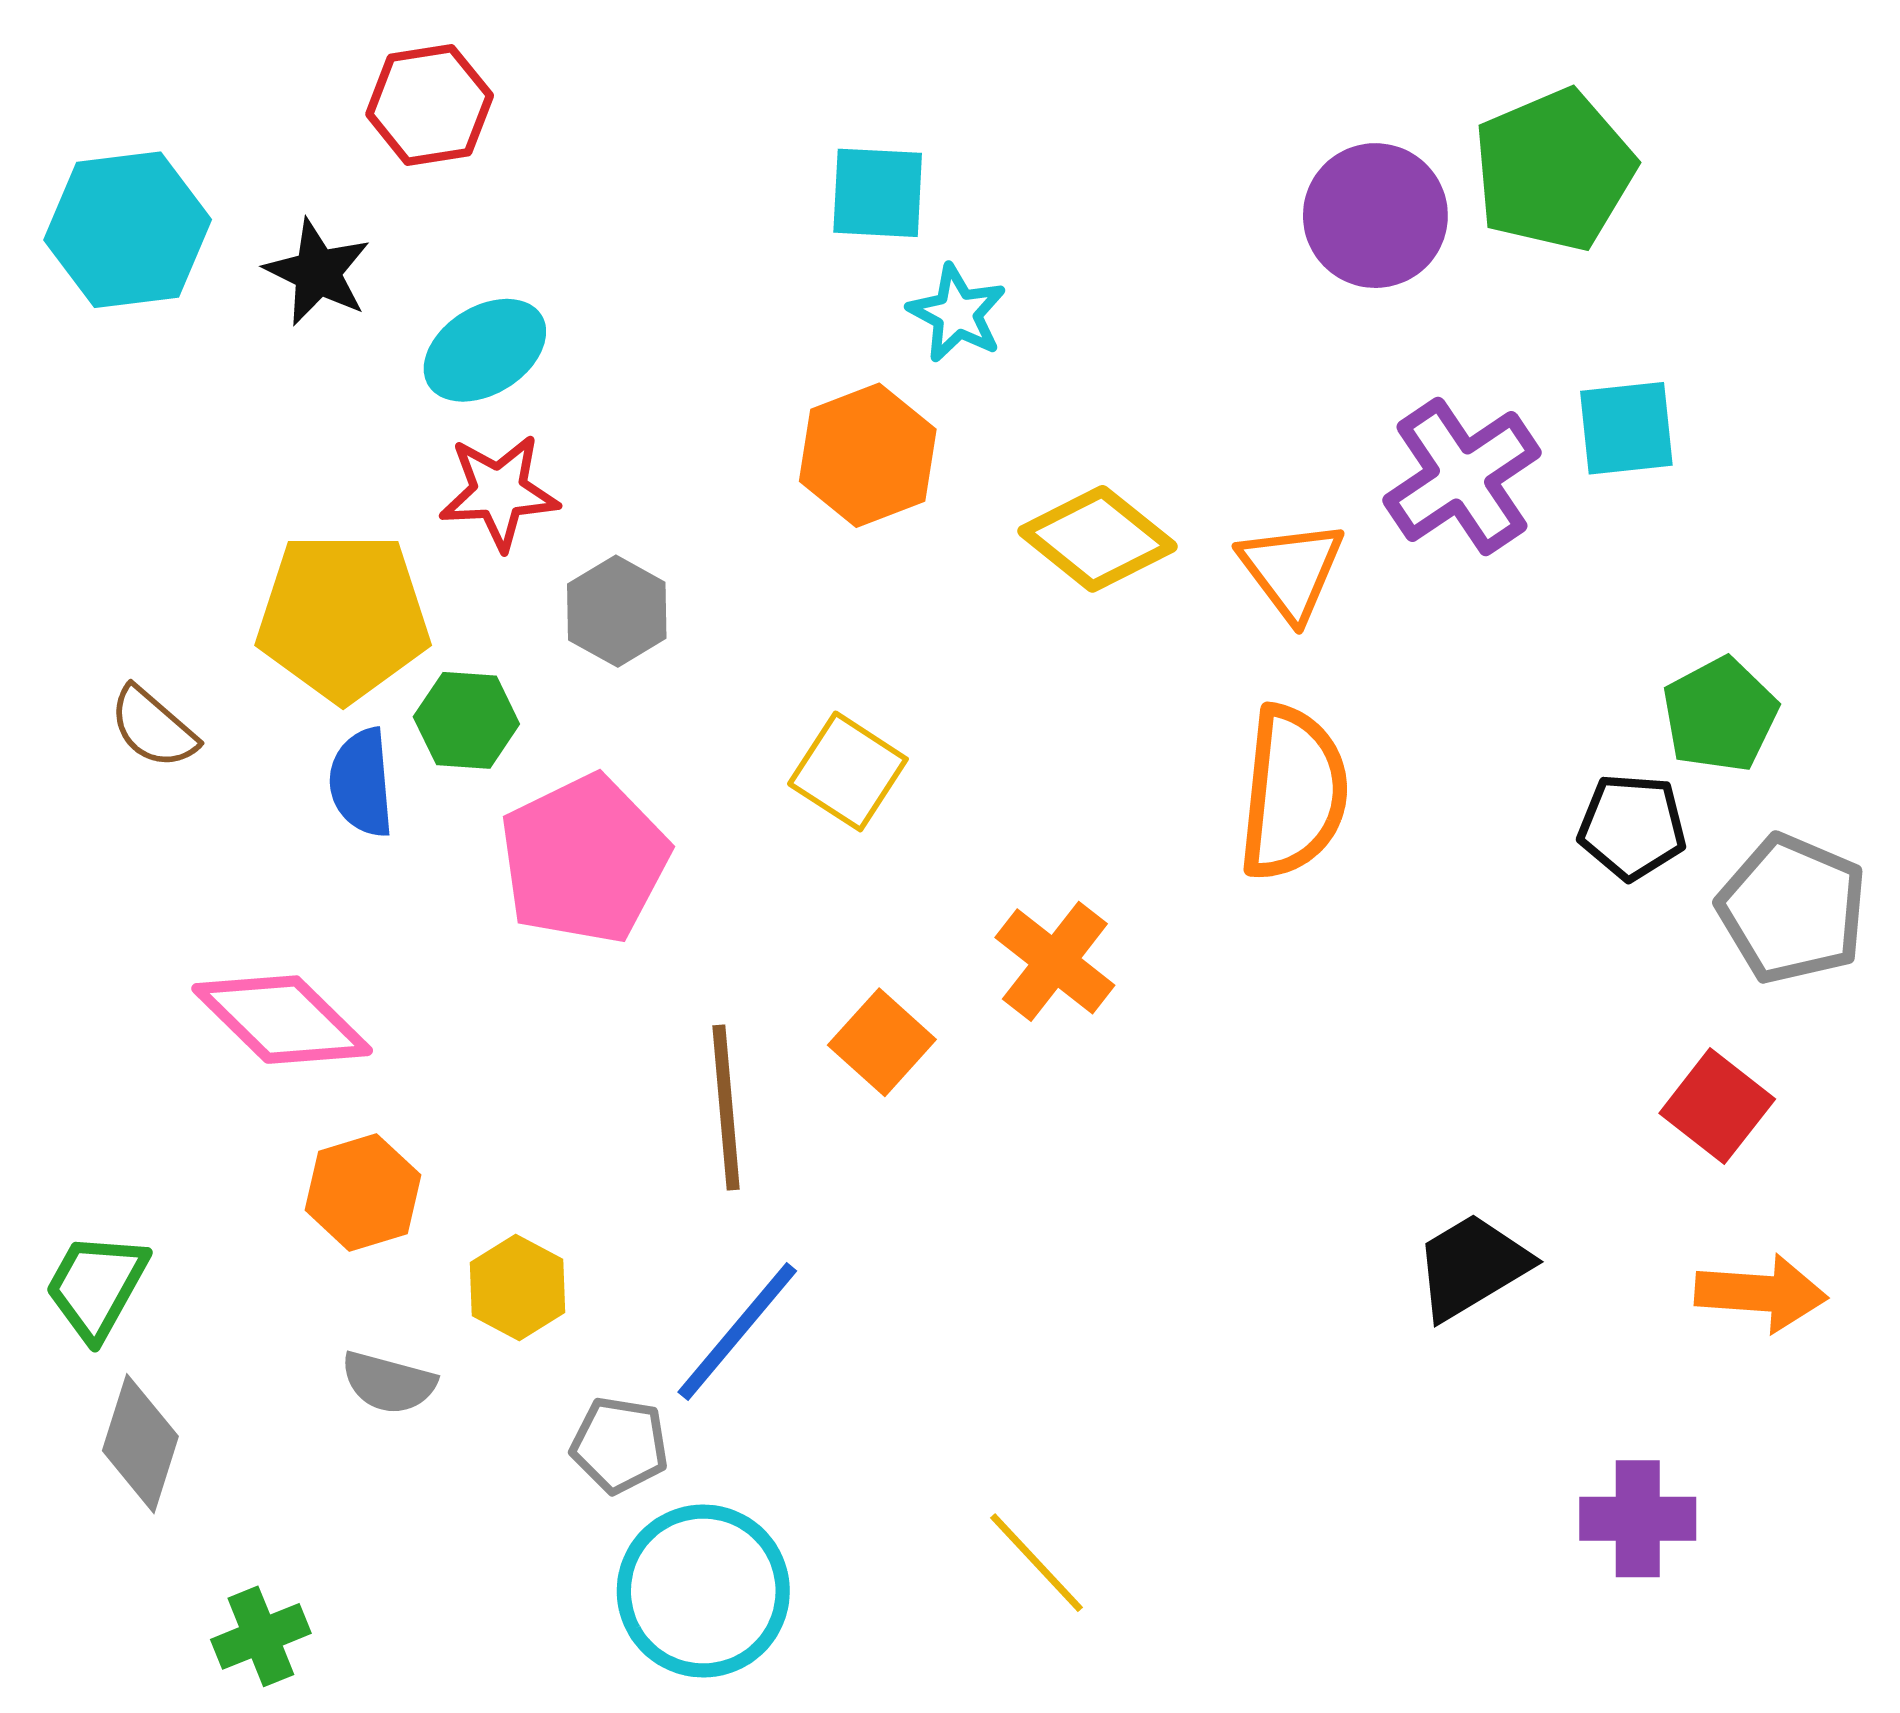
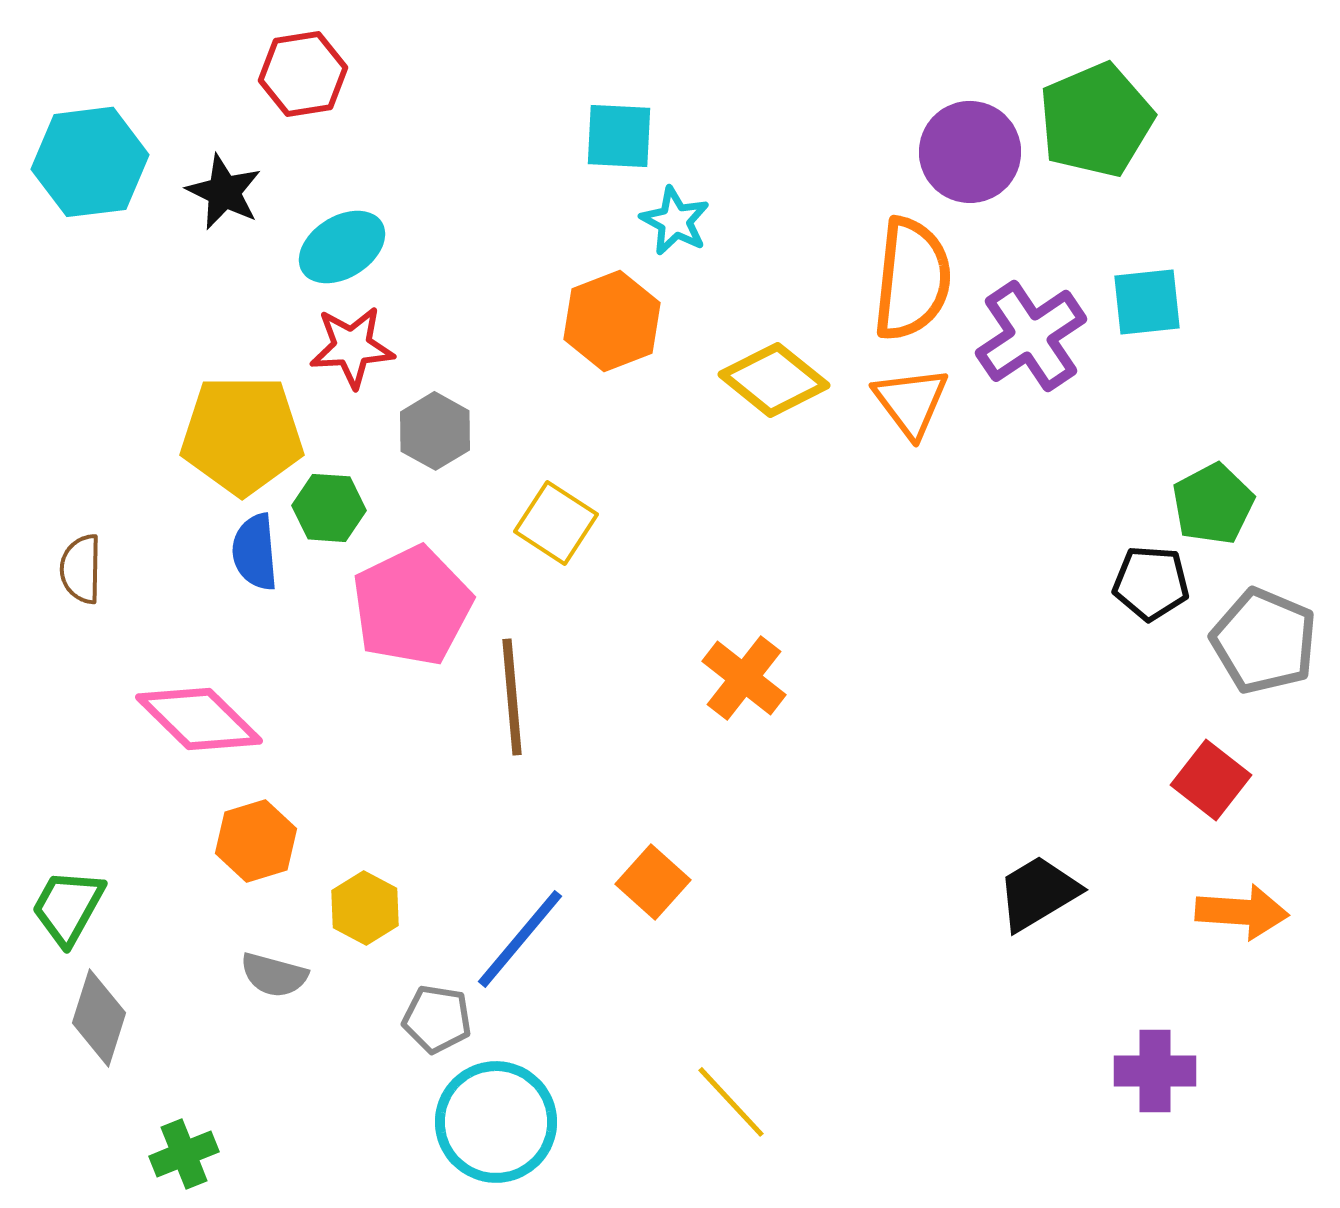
brown semicircle: (153, 727) -> (81, 569), moved, turned 50
yellow square: (848, 771) -> (556, 523), moved
orange semicircle: (1293, 793) -> (912, 279), moved
orange square: (882, 1042) -> (653, 882), moved
brown line: (726, 1107) -> (512, 697), moved

